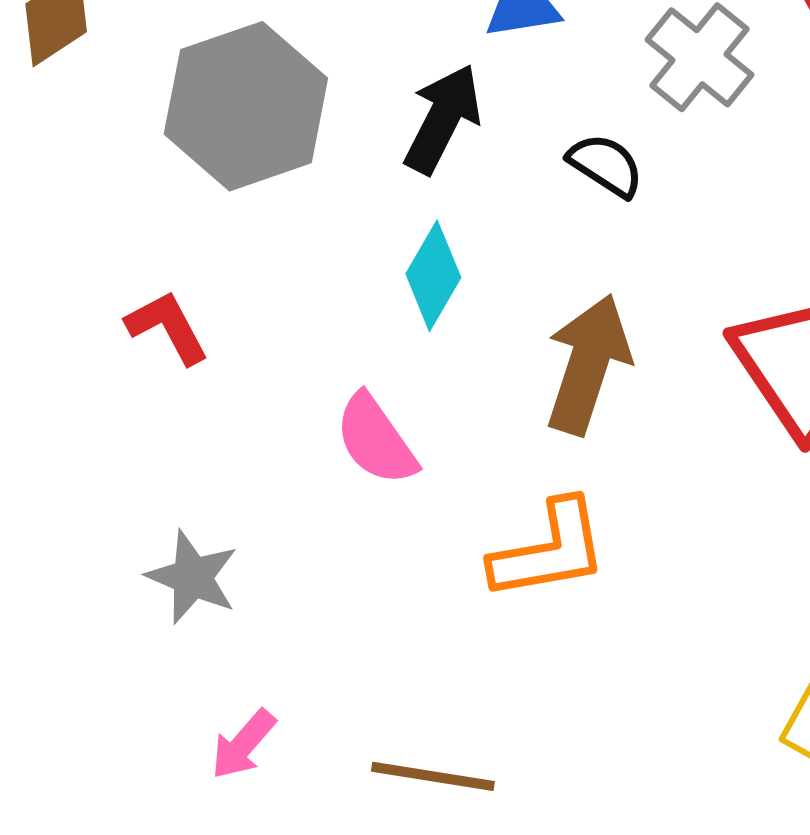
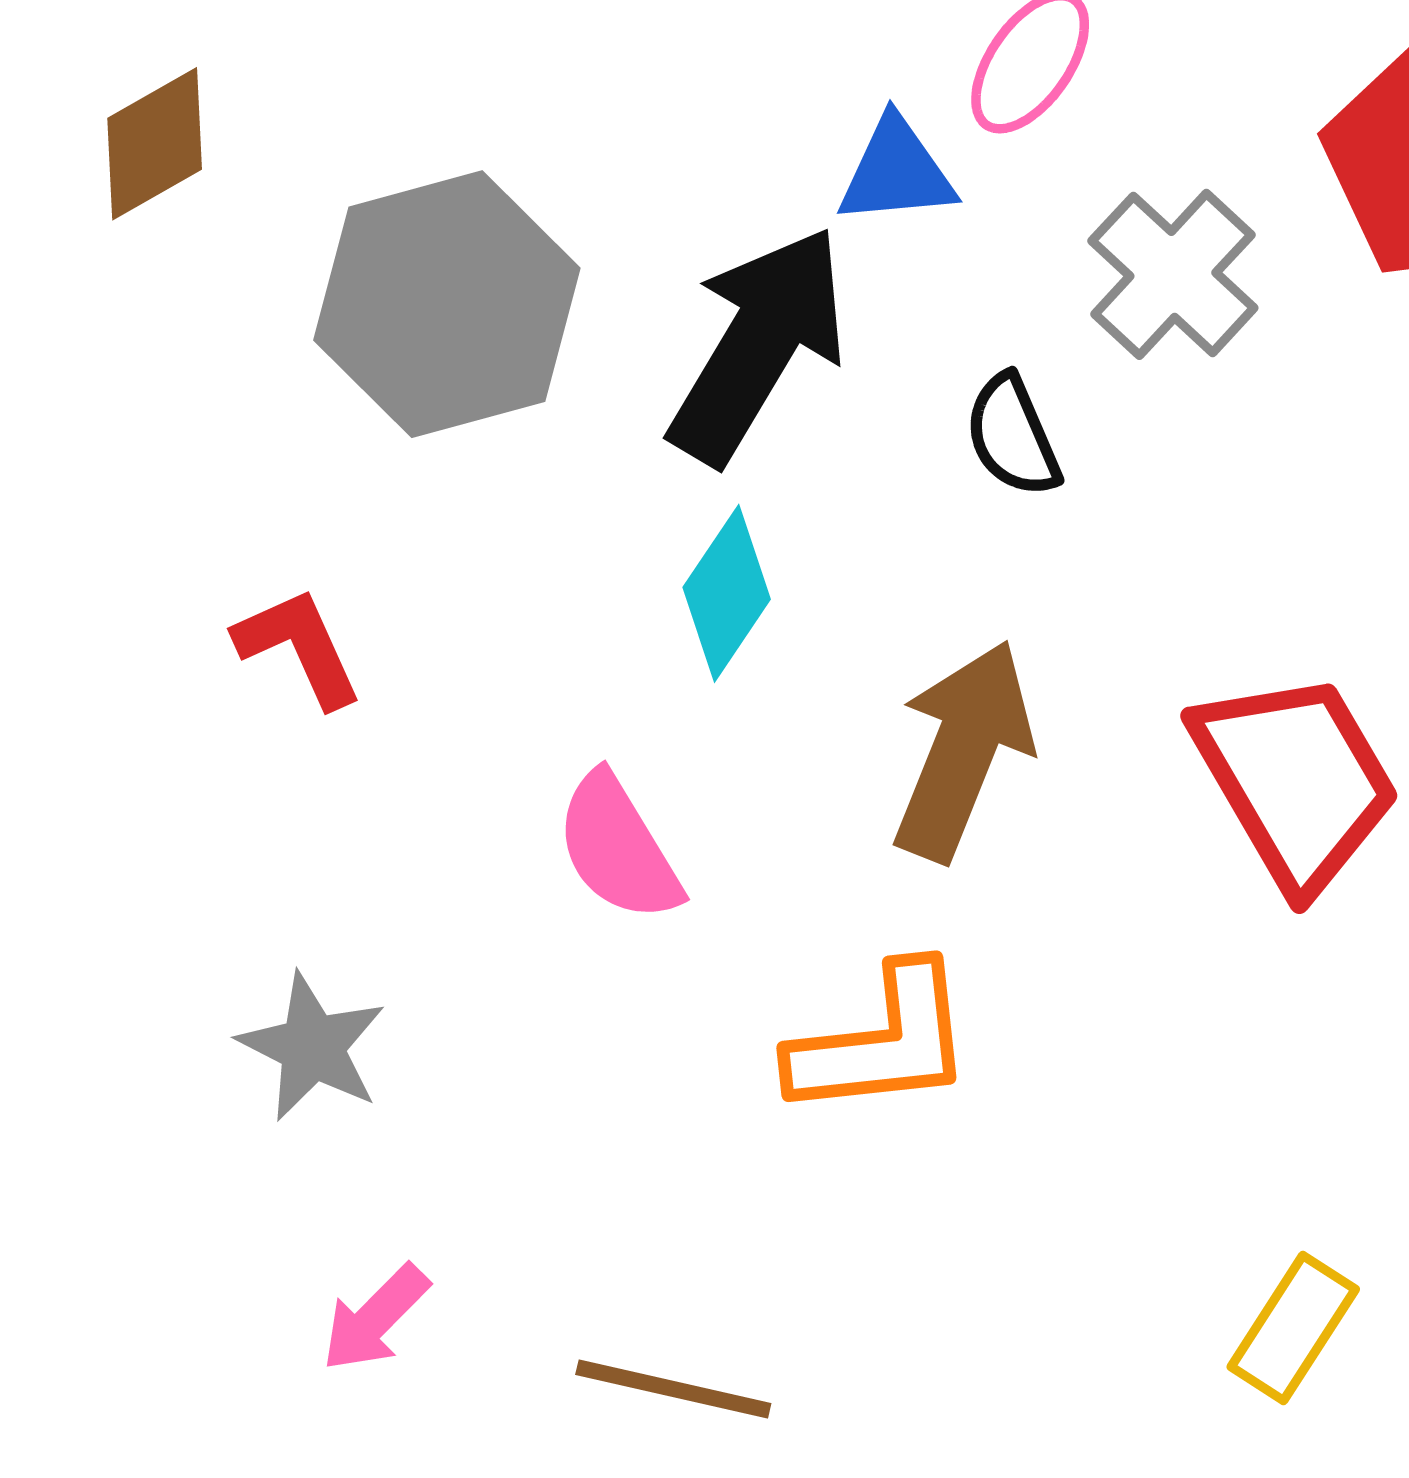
black arrow: (443, 119) -> (758, 345), size x1.4
black semicircle: (606, 165) -> (1012, 436), turned -150

